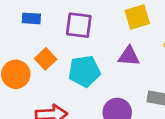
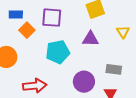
orange square: (46, 59) -> (27, 30), moved

